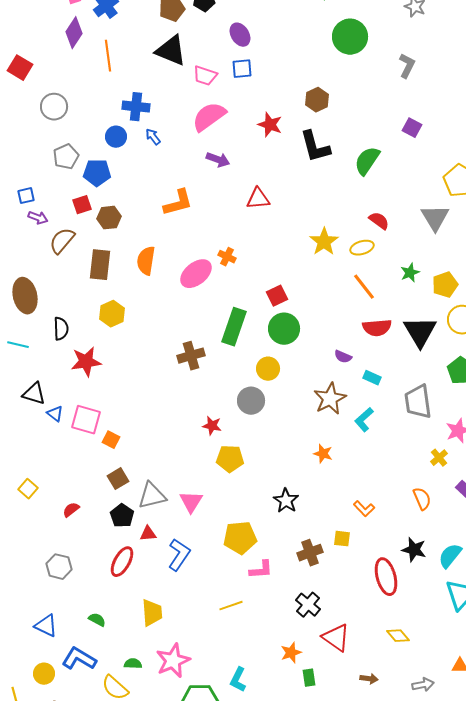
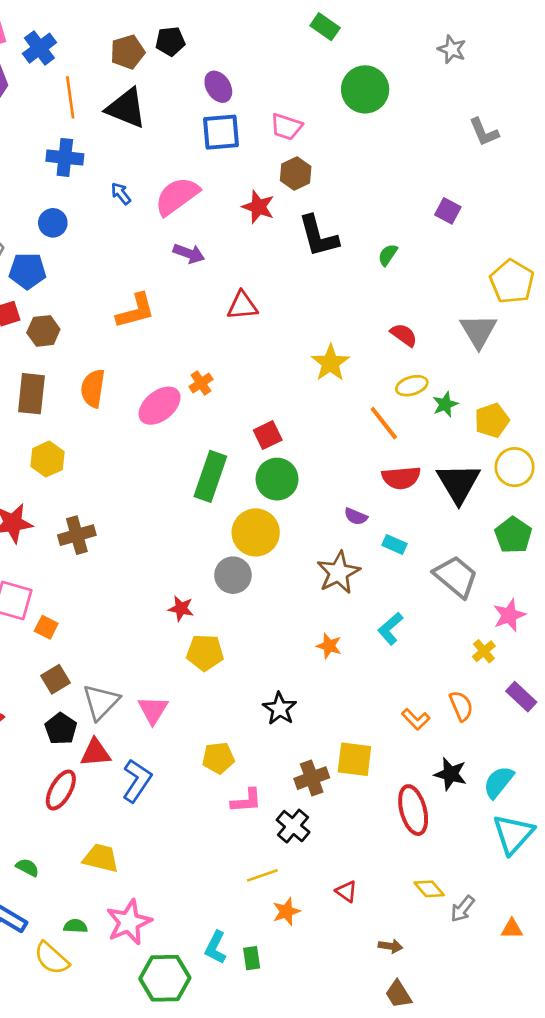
orange line: (108, 56) -> (70, 97), moved
gray L-shape: (407, 66) -> (484, 132), moved, turned 130
blue square: (242, 69) -> (221, 132), size x1.4
pink trapezoid: (205, 76) -> (286, 127), moved
brown hexagon: (317, 100) -> (296, 173), moved
blue cross: (136, 107) -> (65, 157), moved
blue arrow: (153, 137) -> (121, 193), moved
green semicircle: (367, 161) -> (388, 255), size x0.6
yellow ellipse: (362, 248) -> (412, 386), moved
orange cross: (227, 257) -> (201, 383), turned 30
brown cross: (191, 356) -> (77, 535), moved
yellow circle: (268, 369) -> (256, 532), size x1.5
gray trapezoid: (418, 402) -> (456, 576), turned 138
cyan L-shape: (364, 420) -> (390, 629), moved
gray triangle: (152, 496) -> (101, 702), turned -32
orange L-shape: (364, 509) -> (416, 719), moved
red triangle: (148, 534) -> (96, 753), size x1.4
yellow pentagon: (240, 538) -> (218, 758), size x0.7
yellow square: (342, 539) -> (354, 759), size x1.6
black cross: (308, 605) -> (293, 826), moved
yellow line: (231, 606) -> (262, 875), moved
yellow trapezoid: (152, 613) -> (101, 858), turned -72
red triangle: (336, 638) -> (346, 891), size x0.6
green rectangle: (309, 678) -> (252, 958), moved
gray arrow: (423, 685) -> (463, 909), moved, turned 140

